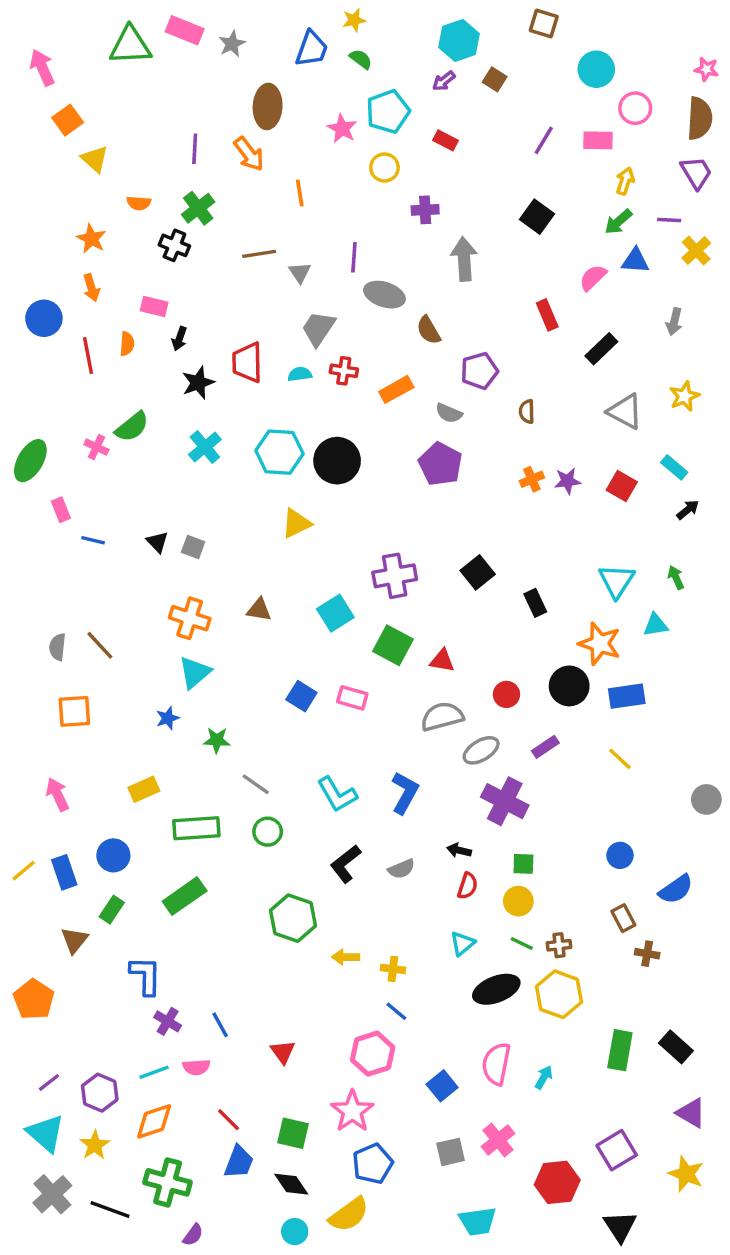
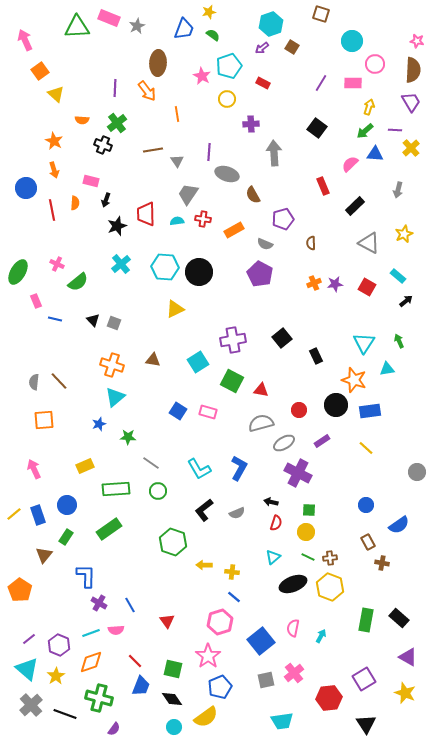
green semicircle: (132, 427) -> (78, 282), moved
pink semicircle: (496, 1064) -> (293, 628), size x0.7
blue square: (442, 1086) -> (261, 641), size x1.5

